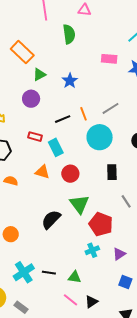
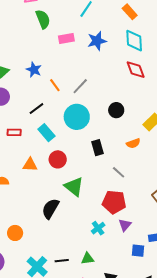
green semicircle: (69, 34) -> (43, 19), moved
orange line: (83, 114) -> (55, 85), moved
cyan rectangle: (56, 147) -> (46, 133), moved
red pentagon: (101, 224) -> (114, 202), moved

